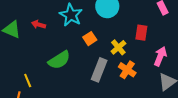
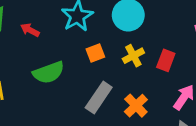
red arrow: (38, 24) -> (30, 30), moved
yellow cross: (118, 47) -> (133, 56), moved

